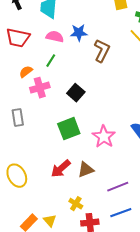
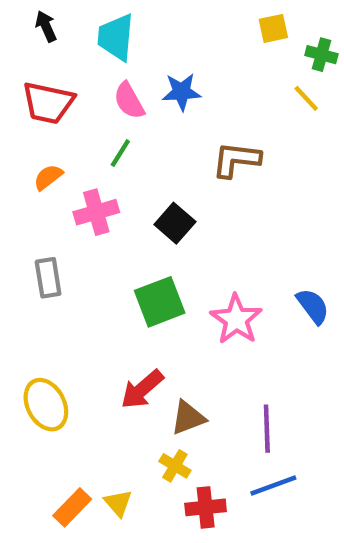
pink semicircle: (55, 37) -> (129, 101), turned -132
brown L-shape: (102, 51) -> (236, 160), moved, turned -110
orange semicircle: (26, 72) -> (48, 177), moved
brown triangle: (86, 170) -> (188, 418), moved
purple line: (118, 187) -> (267, 429), turned -70

